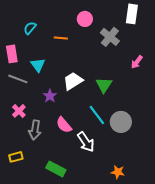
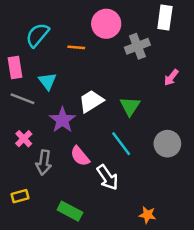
pink circle: (85, 19) -> (106, 24), size x1.5
cyan semicircle: (30, 28) -> (37, 35), size x1.5
gray cross: (110, 37) -> (137, 46), turned 30
purple star: (50, 96) -> (62, 120), size x1.5
gray circle: (121, 122) -> (167, 144), moved

